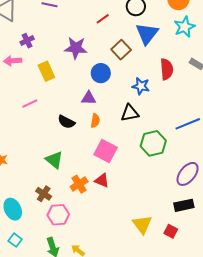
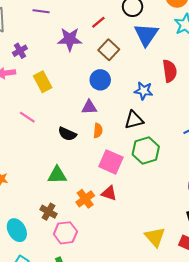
purple star: (76, 48) -> (70, 39), moved
brown square: (121, 50) -> (109, 50), moved
pink line: (30, 104) -> (27, 117), turned 63
green hexagon: (153, 143) -> (146, 150), moved
green triangle: (54, 160) -> (57, 175), turned -36

